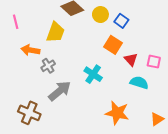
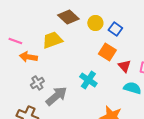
pink line: (16, 22) -> (15, 41), moved, turned -56
yellow trapezoid: (55, 32) -> (52, 40), turned -130
gray cross: (48, 66) -> (37, 83), moved

